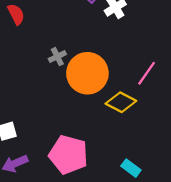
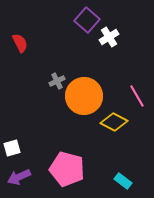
pink line: (147, 73) -> (137, 96), turned -65

